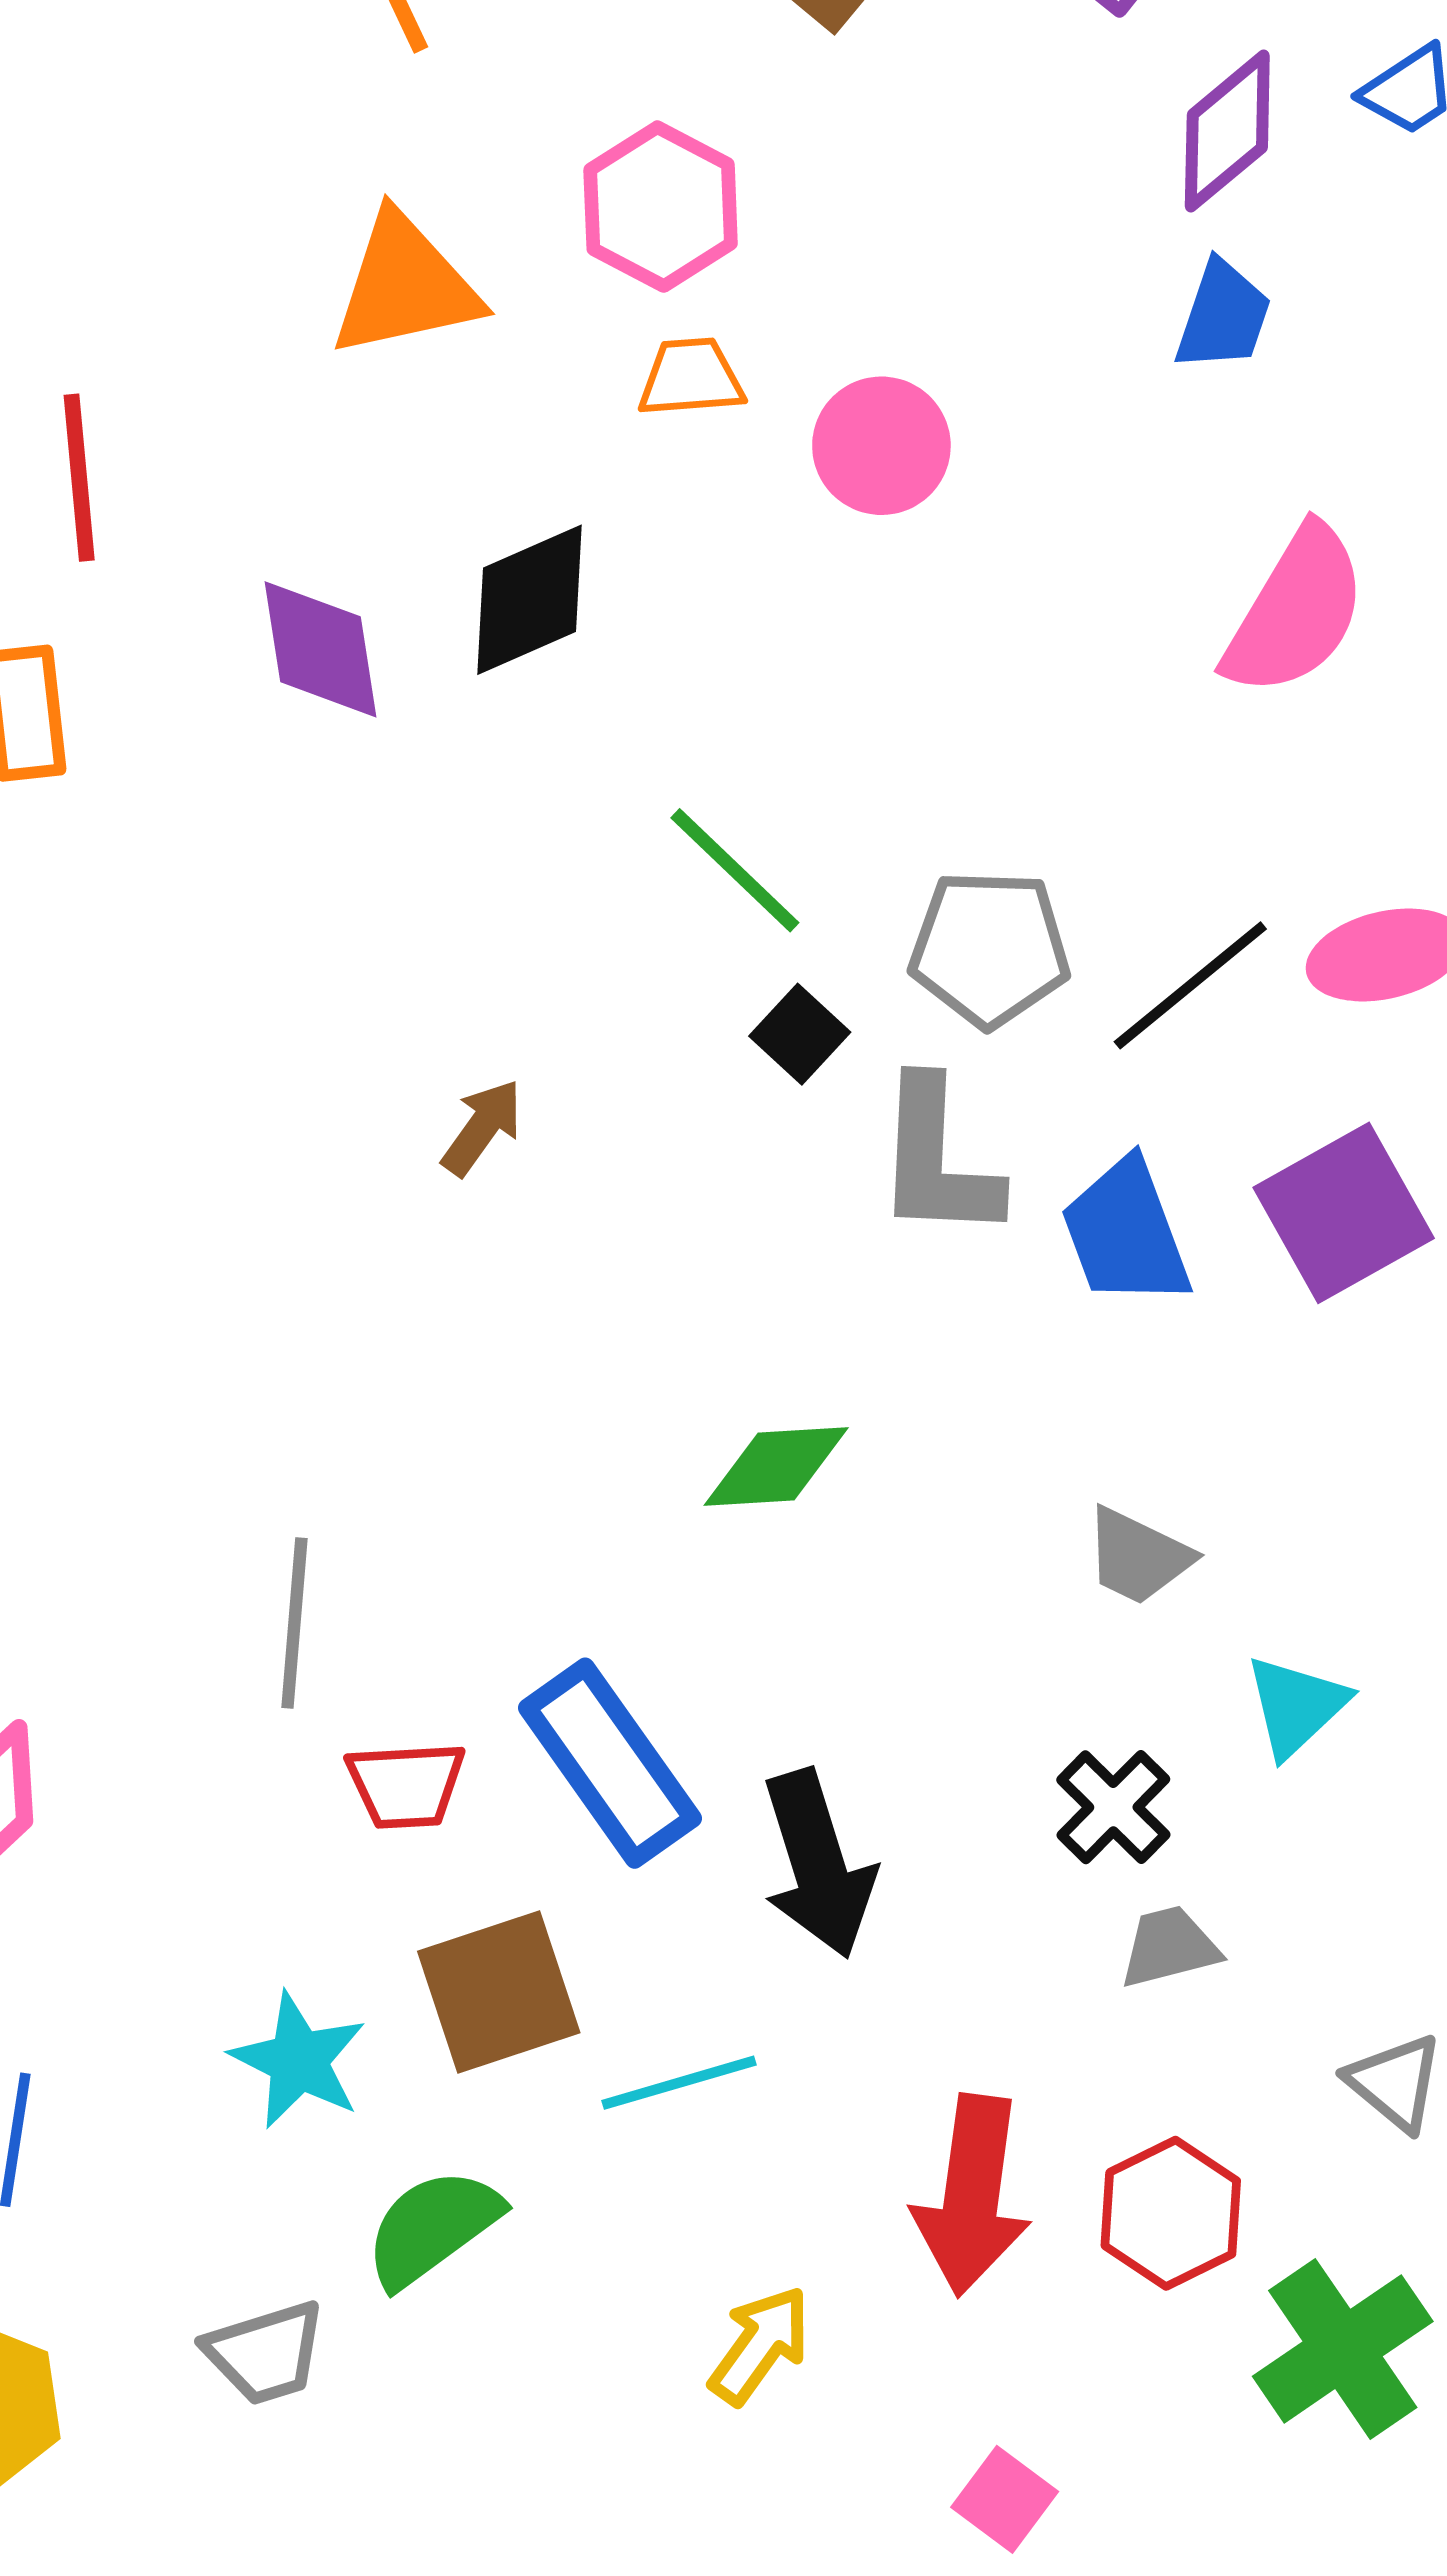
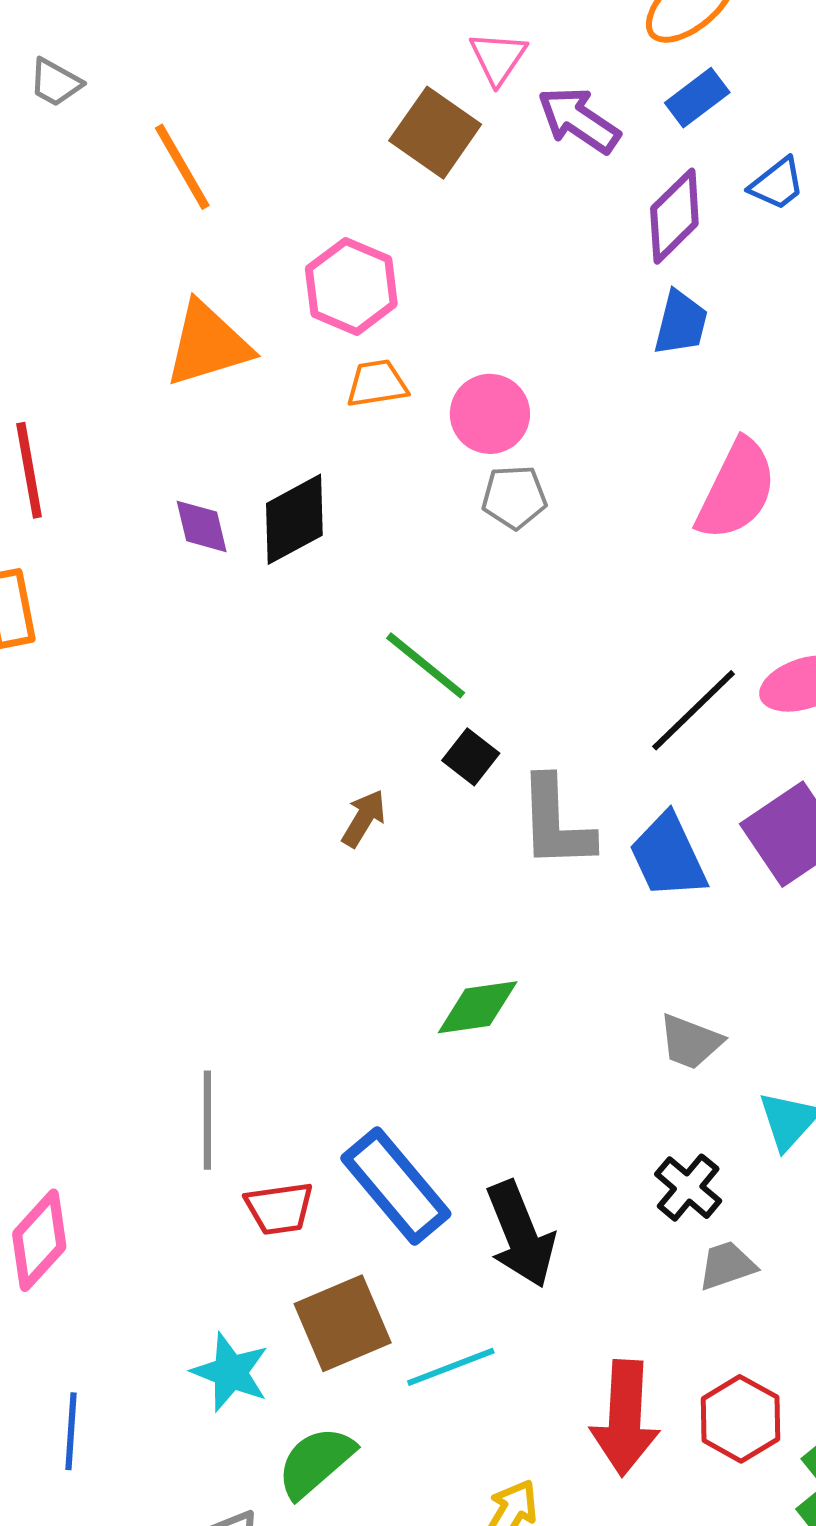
purple diamond: (320, 649) -> (202, 526), moved, size x0.7
gray pentagon: (990, 948) -> (514, 497), moved, size x0.7
brown arrow: (482, 1127) -> (364, 818), moved

